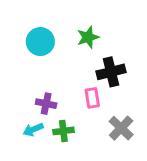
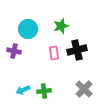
pink rectangle: (92, 98) -> (54, 53), moved
purple cross: (46, 104) -> (14, 51), moved

